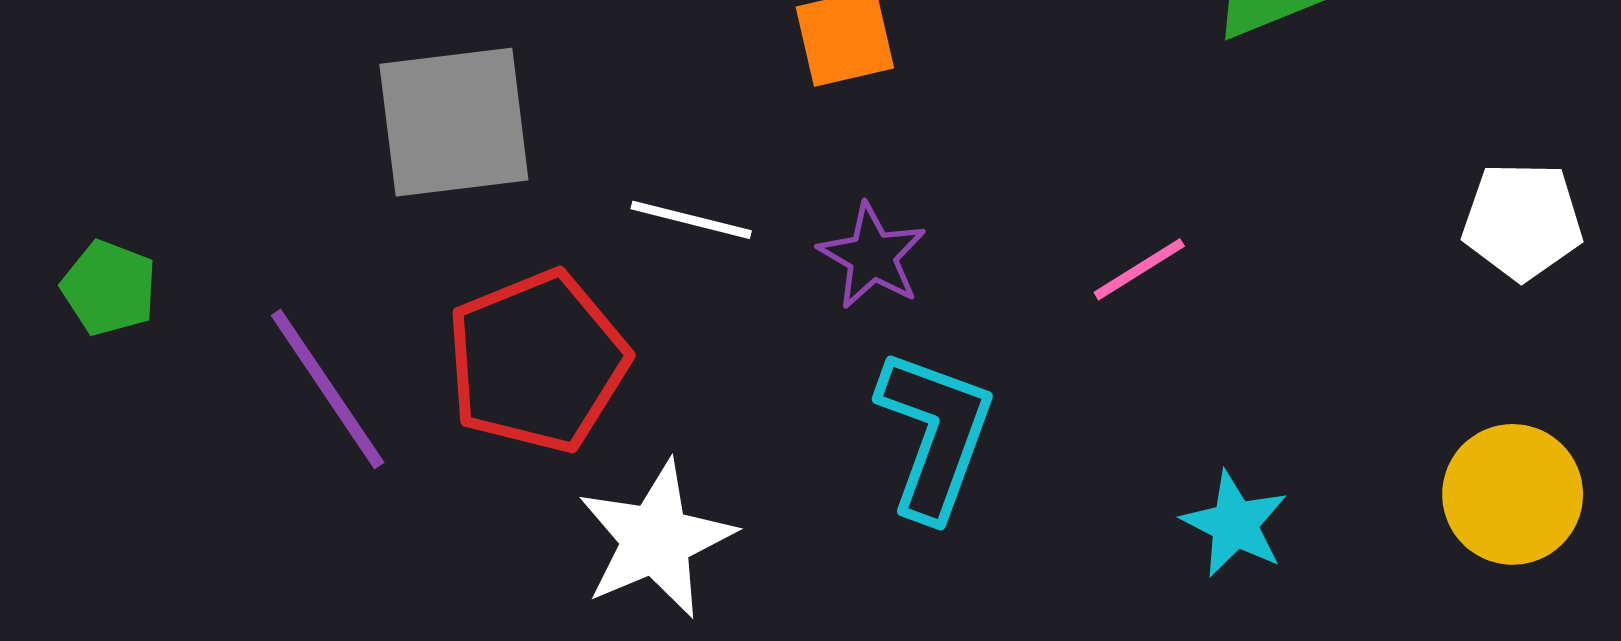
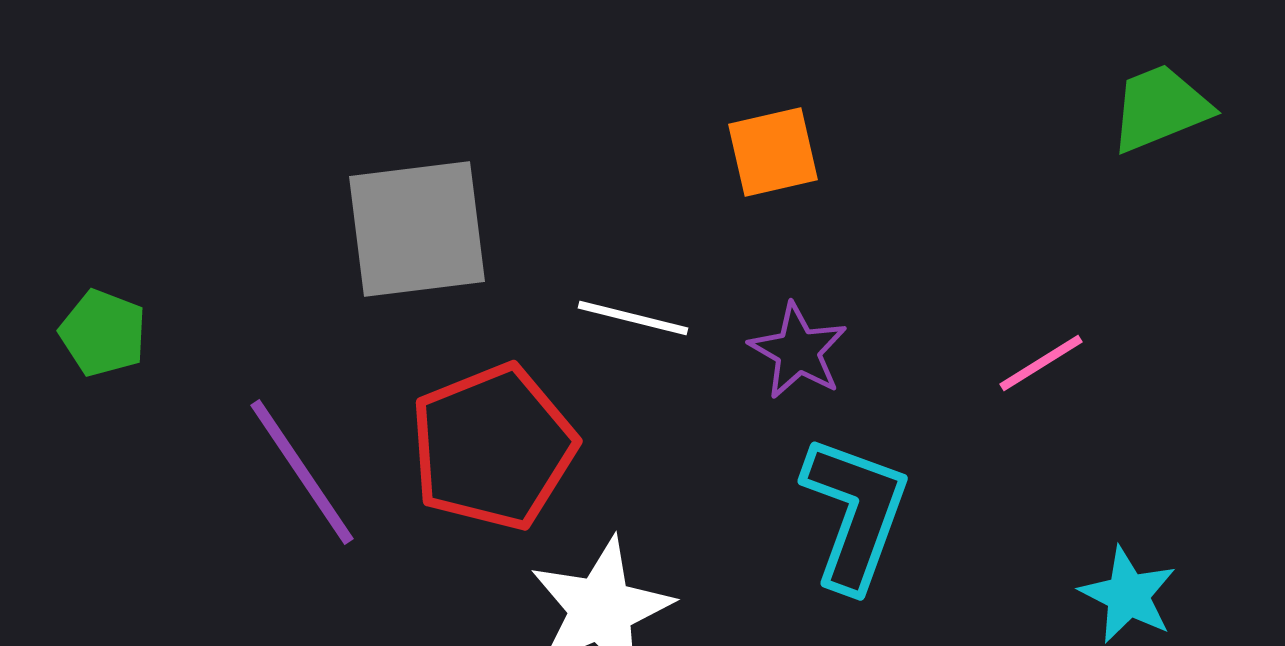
green pentagon: (109, 288) -> (103, 333), moved

